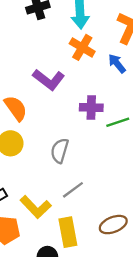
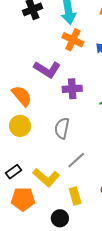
purple cross: (91, 108) -> (72, 89), moved
yellow rectangle: (68, 232) -> (75, 196), size x0.7

